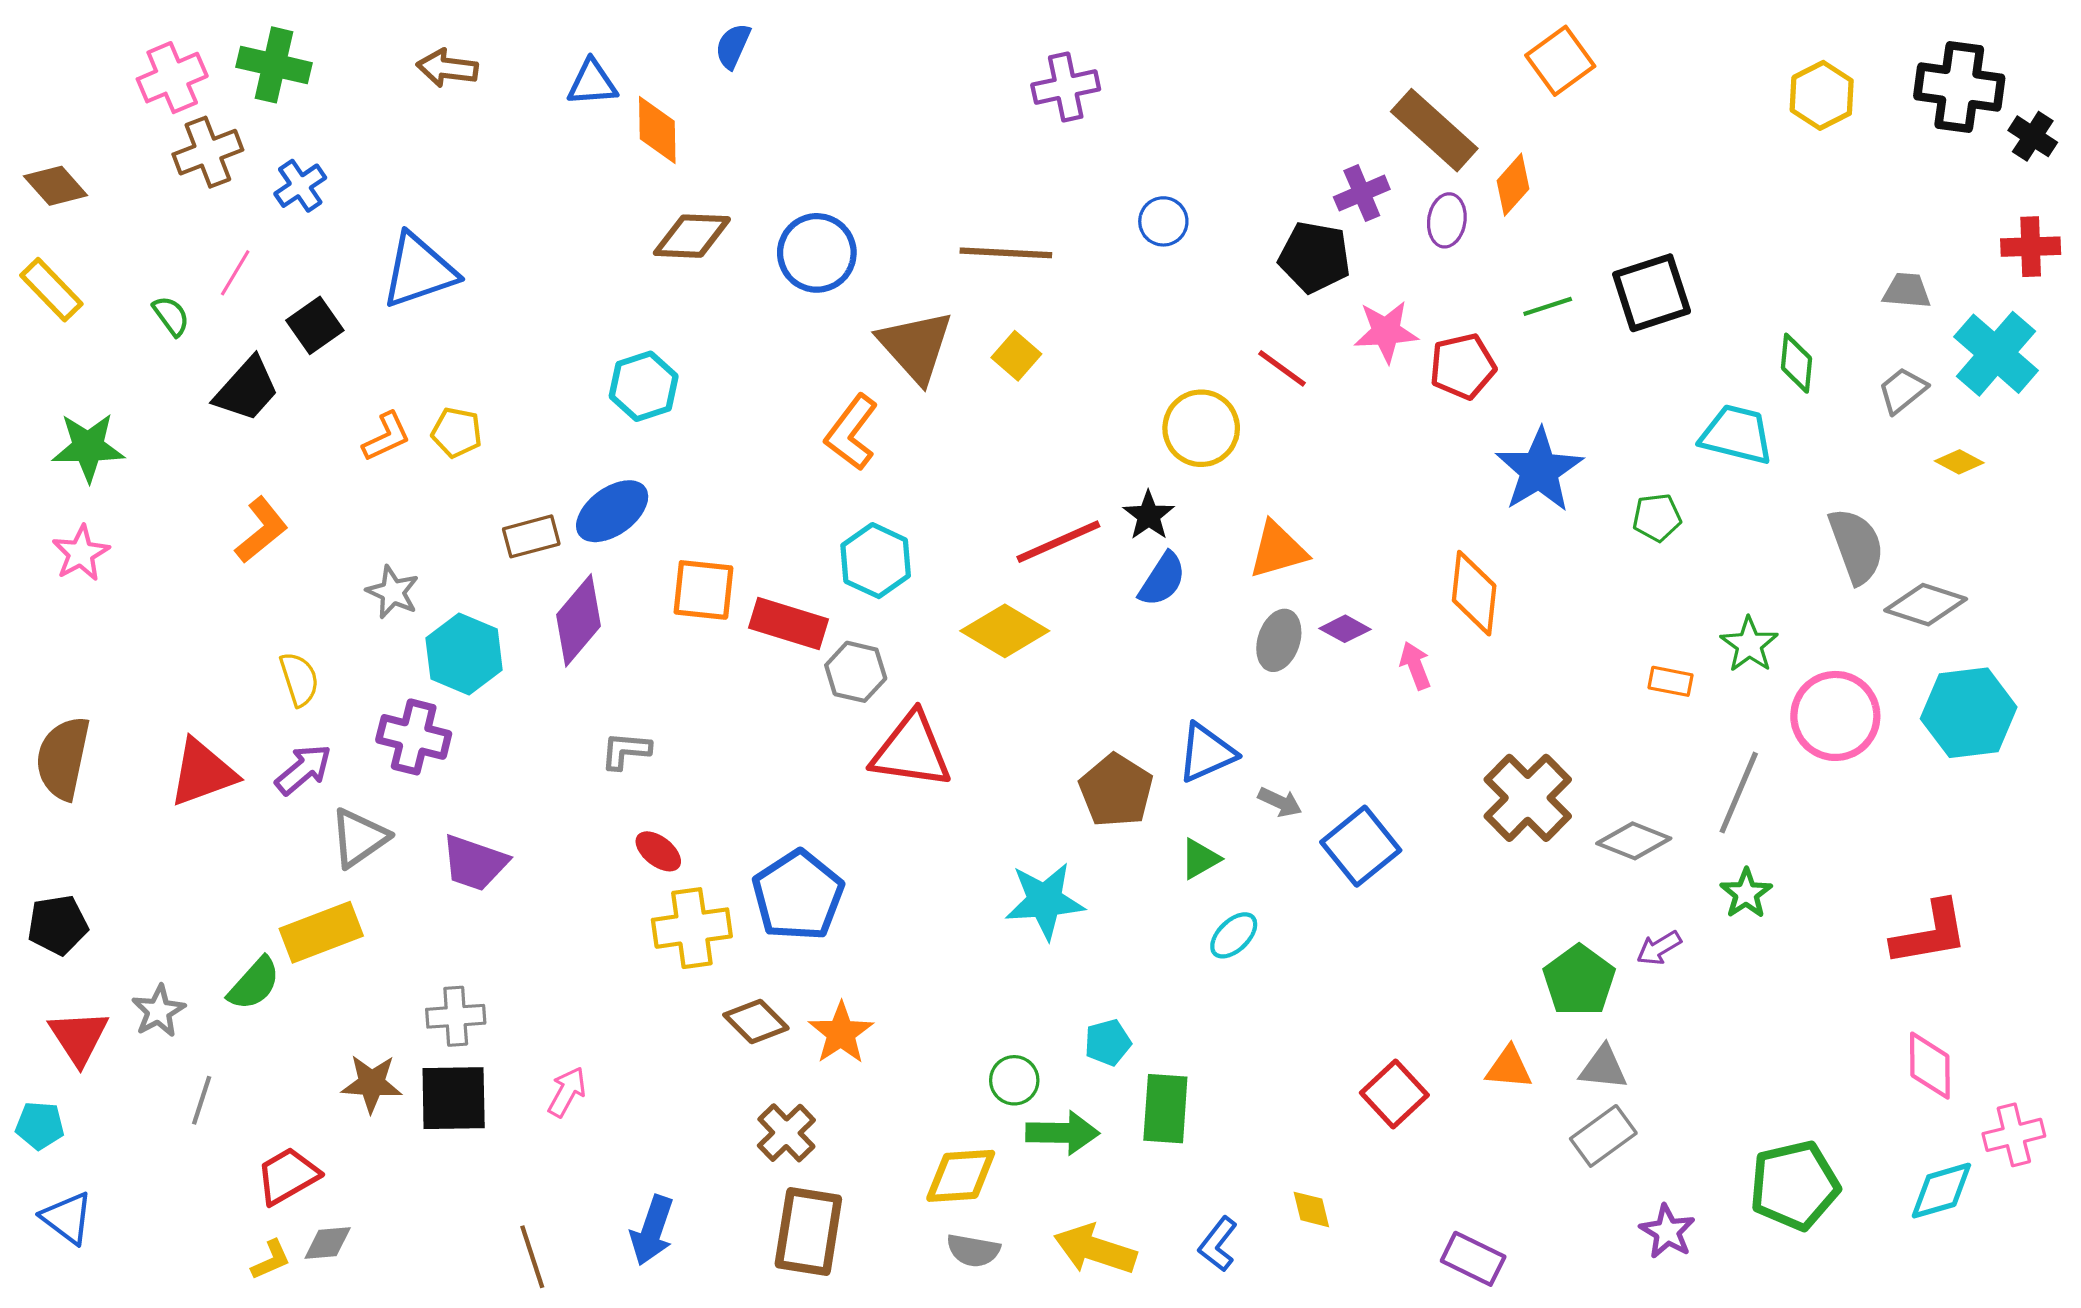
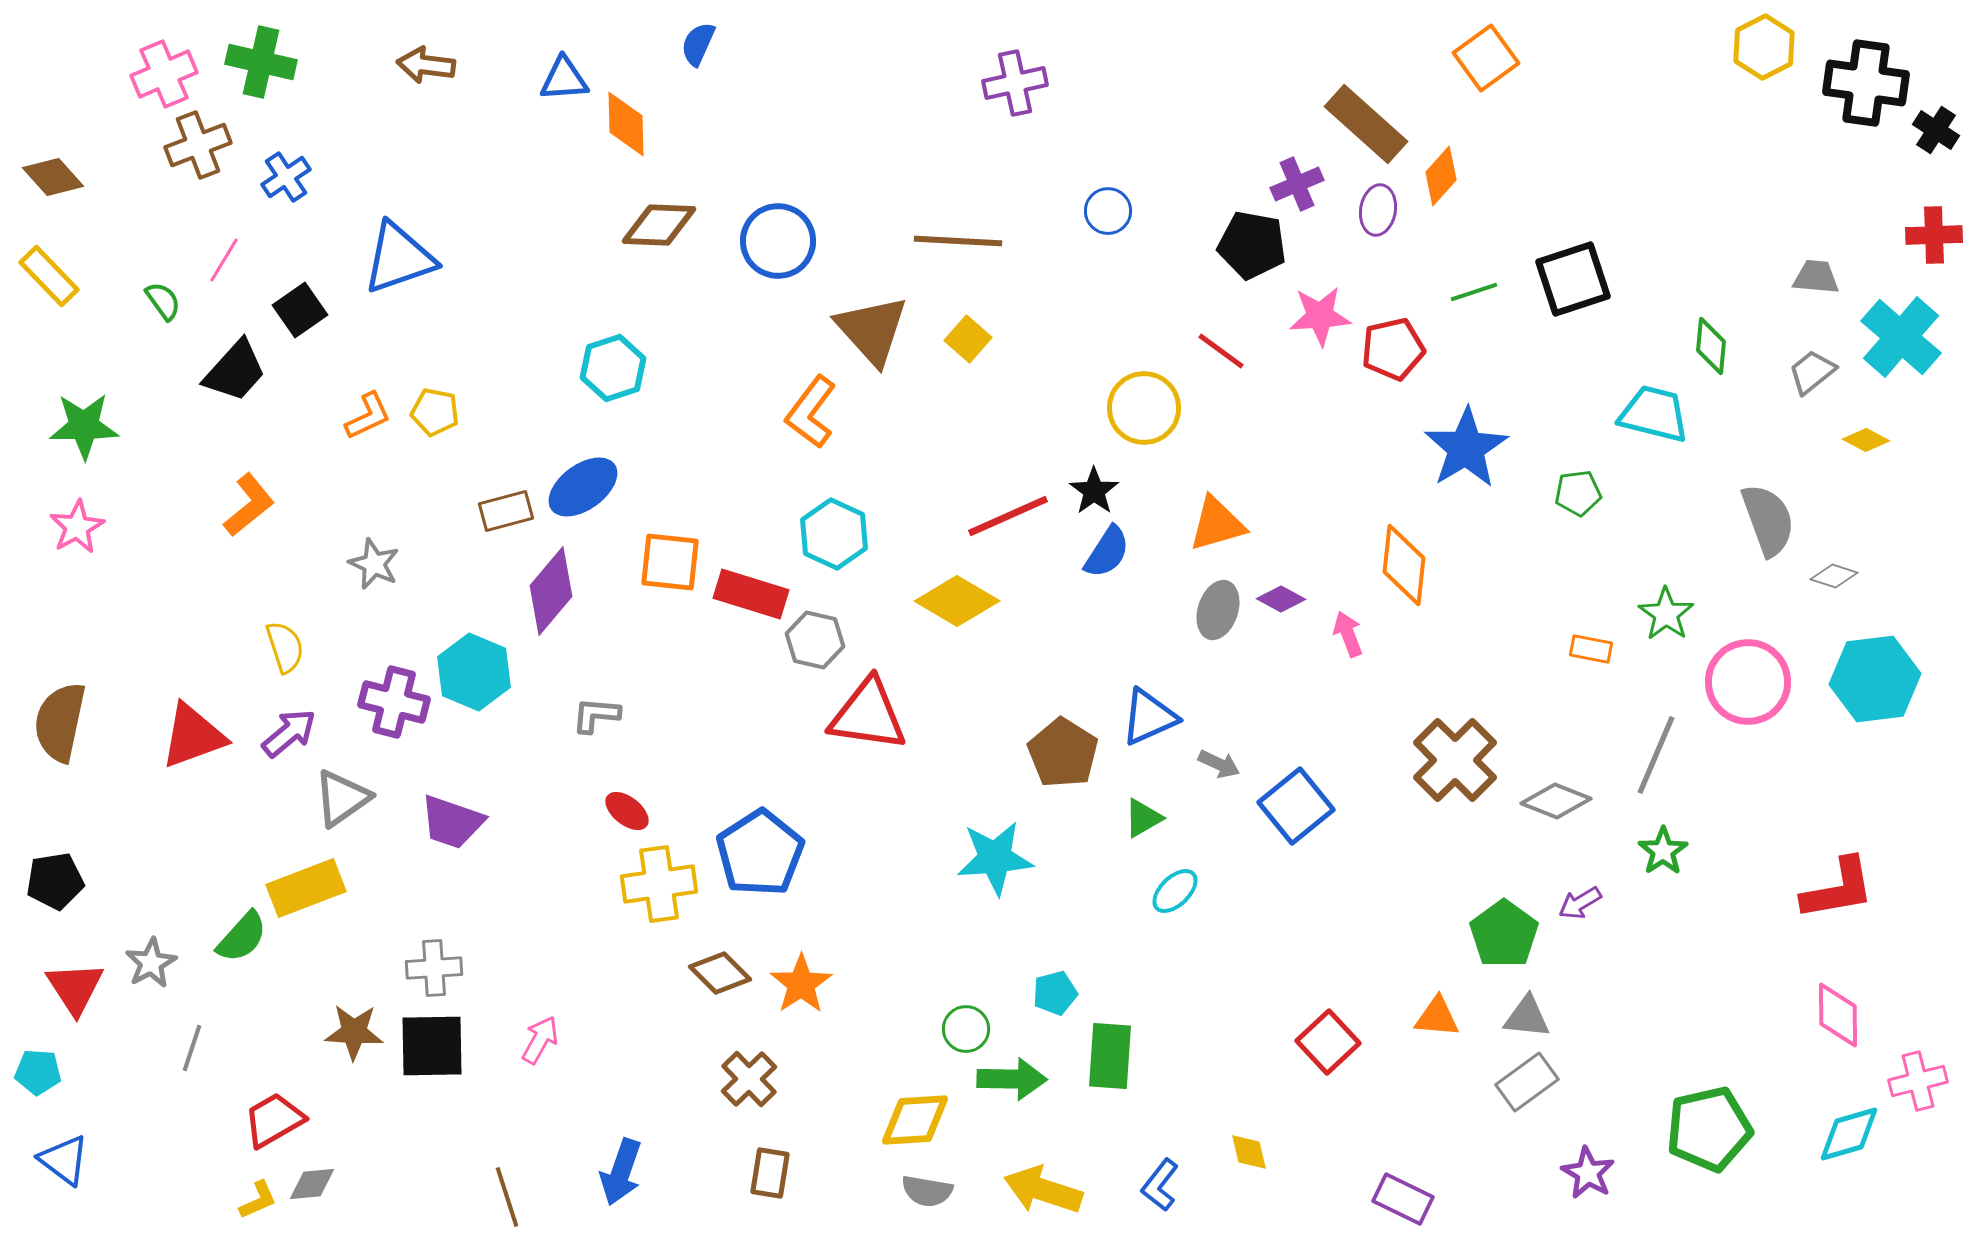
yellow hexagon: (1822, 95) -> (1764, 47), moved
gray diamond: (1926, 605) -> (1834, 576), size x0.6
cyan hexagon: (464, 654) -> (474, 672), moved
brown rectangle: (808, 1232) -> (770, 1173), size x0.6

